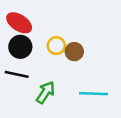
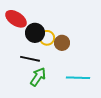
black circle: (20, 47) -> (35, 33), moved
black line: (17, 74) -> (30, 59), moved

